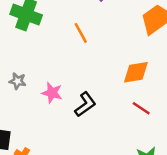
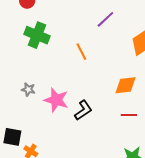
pink star: (52, 93) -> (56, 100), size x1.4
red line: (141, 108) -> (129, 115), turned -35

